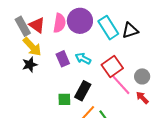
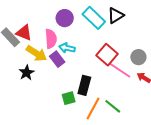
purple circle: (80, 21) -> (65, 18), size x0.7
pink semicircle: (59, 23) -> (51, 39), moved
yellow arrow: (32, 47) -> (36, 53), moved
cyan arrow: (83, 59) -> (67, 48), moved

